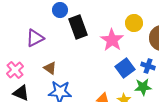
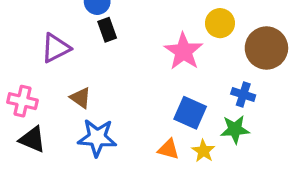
black rectangle: (78, 27) -> (107, 30), moved, size x0.6
blue square: (125, 68) -> (190, 113), moved, turned -30
pink cross: (15, 70) -> (22, 101), turned -36

